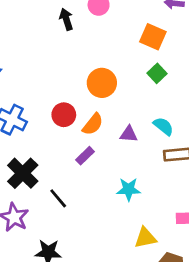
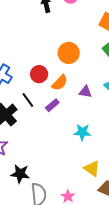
black line: (58, 198) -> (28, 100), moved
yellow triangle: (145, 238) -> (92, 169), turned 42

